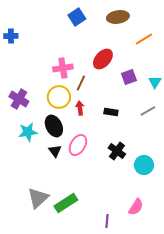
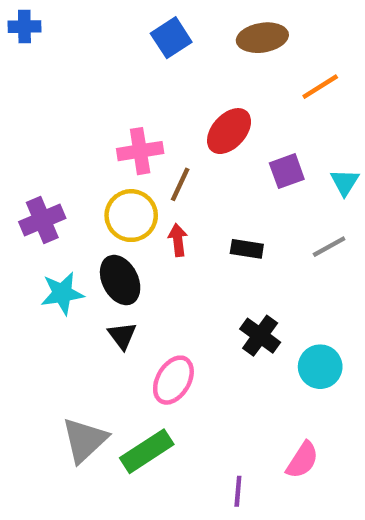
blue cross: (11, 36) -> (24, 27), moved
purple cross: (19, 99) -> (42, 220), turned 36
pink ellipse: (78, 145) -> (173, 380), moved

